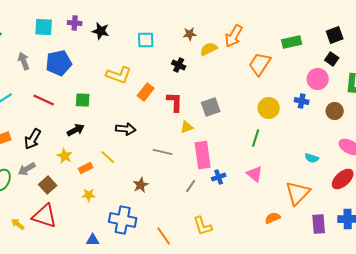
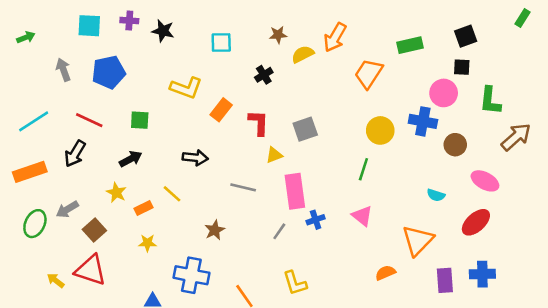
black square: (332, 59) -> (462, 67), turned -32
black cross: (179, 65) -> (264, 75), turned 32
blue cross: (302, 101) -> (423, 121), size x1.5
brown circle: (335, 111) -> (455, 145), moved
black arrow: (33, 139) -> (75, 154), moved

